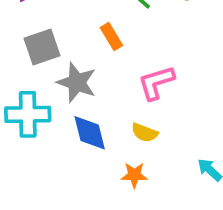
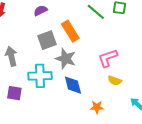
orange rectangle: (111, 37) -> (70, 31), moved, size x1.5
yellow semicircle: (145, 133) -> (115, 80), moved

